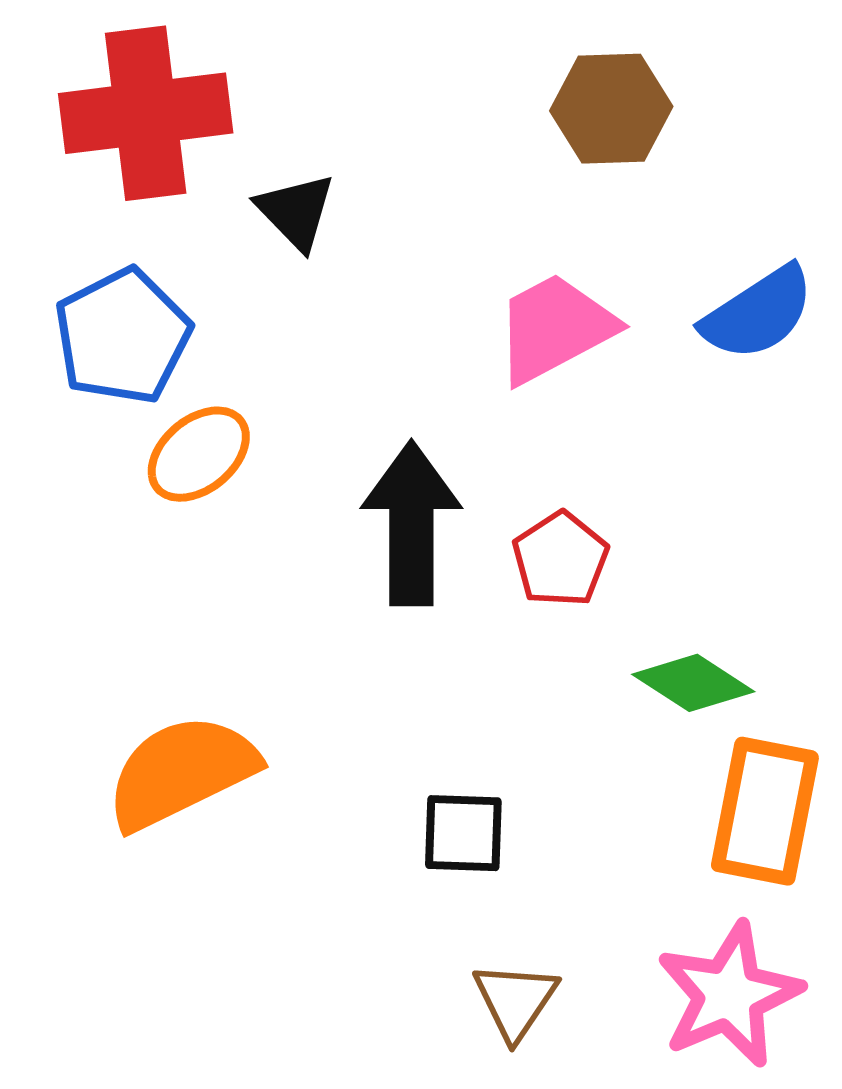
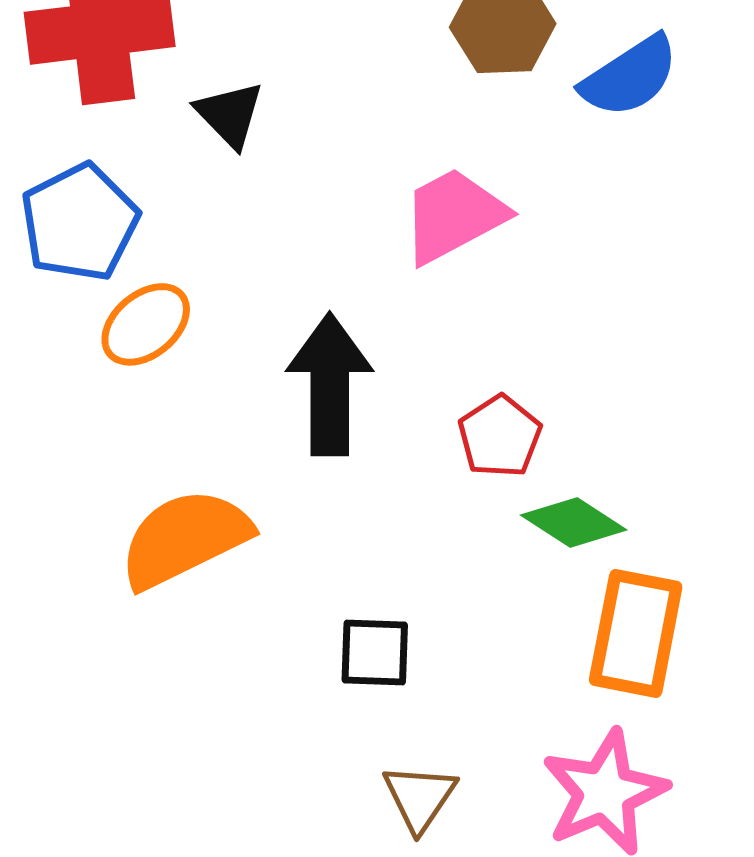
blue semicircle: (758, 313) -> (630, 76), moved
red pentagon: (560, 559) -> (500, 436), moved
orange semicircle: (181, 772) -> (185, 538), moved

